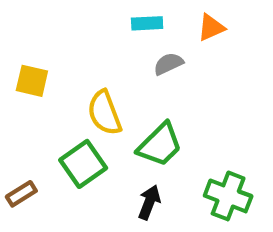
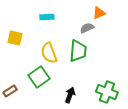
cyan rectangle: (147, 23) -> (47, 17), moved
gray semicircle: (168, 64) -> (87, 28), moved
green trapezoid: (160, 145) -> (78, 51), moved, turned -40

